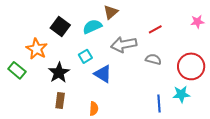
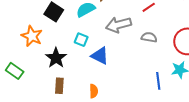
cyan square: (85, 56) -> (81, 40), turned -32
green rectangle: (17, 70) -> (15, 71), moved

